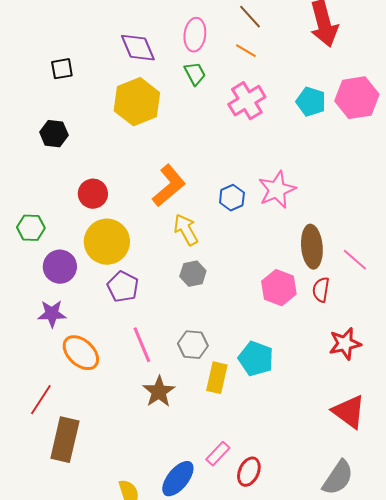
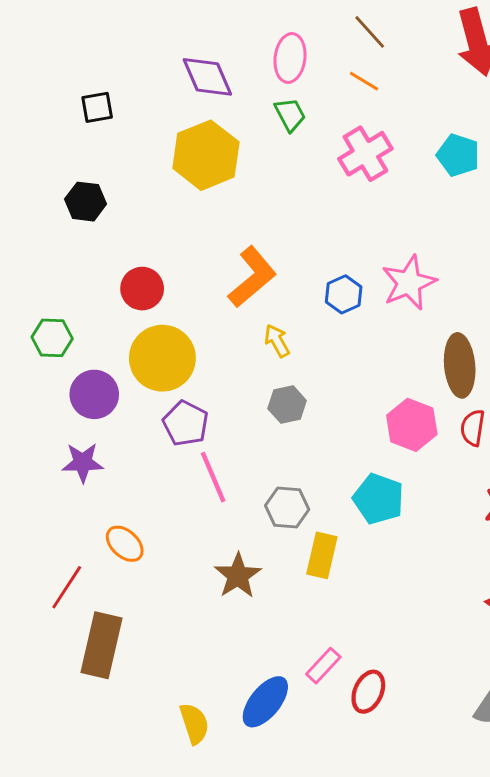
yellow arrow: (186, 230) -> (277, 341), size x0.7
pink line: (142, 345) -> (213, 477), moved
orange ellipse: (81, 353) -> (125, 544), moved, size x0.7
cyan pentagon: (256, 359) -> (378, 499), moved

